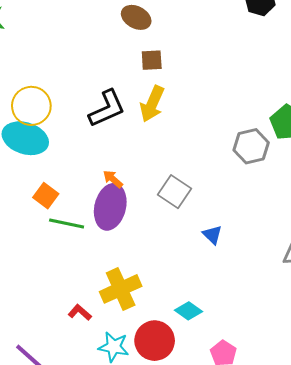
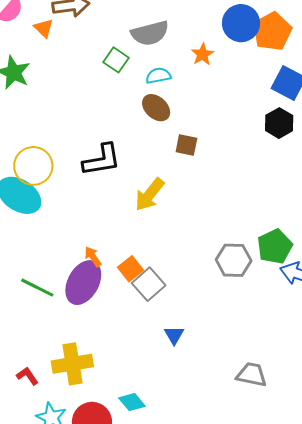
brown square: (152, 60) -> (186, 145), moved
black L-shape: (107, 109) -> (102, 160), moved
orange square: (46, 196) -> (131, 269), moved

